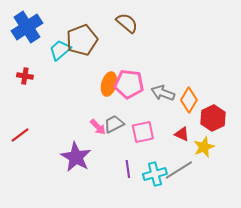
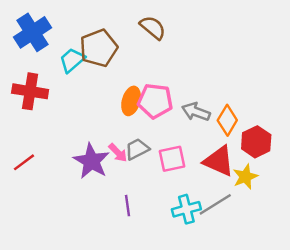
red cross: (25, 76) -> (30, 91), size x1.8
red triangle: (182, 134) -> (219, 161), size x1.8
purple star: (76, 157) -> (91, 161), moved
purple line: (128, 169) -> (127, 206), moved

